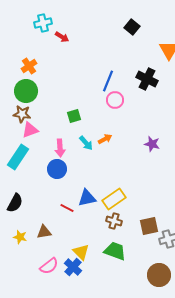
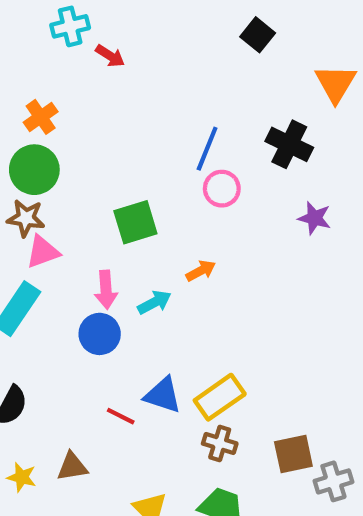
green square: (74, 116) -> (135, 222), size x1.5
cyan arrow: (86, 143) -> (154, 302), moved, turned -77
purple star: (152, 144) -> (314, 218), moved
blue triangle: (87, 198) -> (163, 395), turned 30

